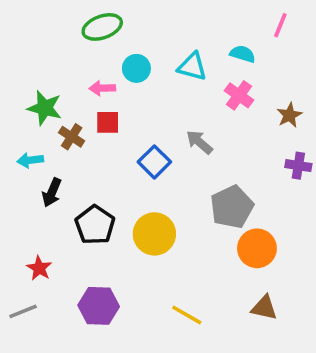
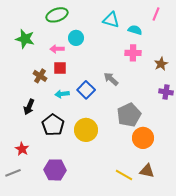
cyan triangle: (192, 67) -> (111, 20), moved
pink cross: (239, 95) -> (133, 53), turned -35
green star: (45, 108) -> (25, 39), moved
cyan arrow: (30, 160) -> (62, 94), moved
yellow line: (187, 315) -> (124, 175), moved

